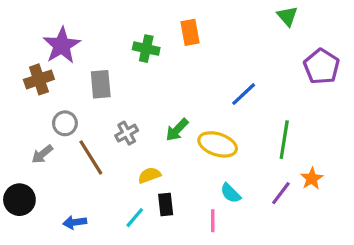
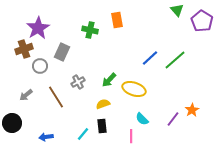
purple pentagon: (322, 66) -> (202, 21), moved
gray rectangle: (101, 84) -> (62, 52), turned 30
gray circle: (65, 123) -> (40, 66), moved
green line: (284, 140) -> (175, 60), moved, turned 40
yellow semicircle: (149, 175) -> (103, 104), moved

